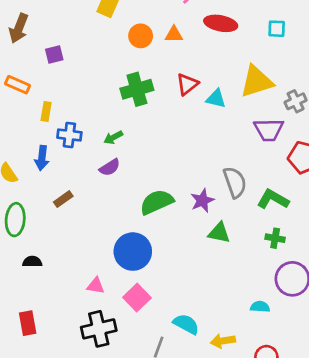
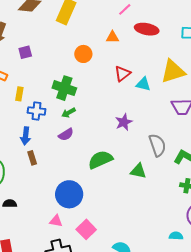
orange circle: (141, 36) -> (83, 54), moved
green cross: (137, 89) -> (64, 88), moved, turned 35
blue arrow: (42, 158) -> (26, 136), moved
brown rectangle: (63, 199) -> (32, 158), turned -72
purple star: (202, 201) -> (124, 122), moved
green triangle: (219, 233) -> (138, 171), moved
blue circle: (133, 252) -> (69, 194), moved

